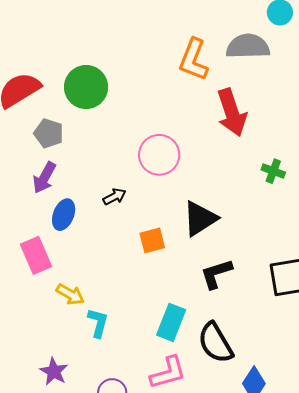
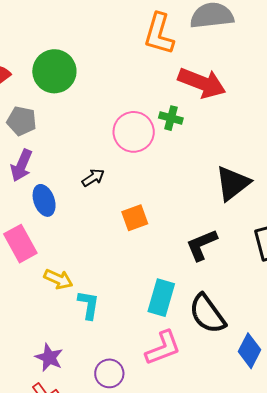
red arrow: (232, 112) -> (202, 83), turned -45
green cross: (273, 171) -> (171, 118), moved
blue ellipse: (64, 215) -> (44, 200), turned -36
black triangle: (200, 219) -> (233, 183), moved

